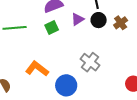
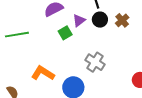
green square: (52, 28) -> (65, 33), moved

